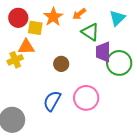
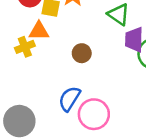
pink circle: (86, 98) -> (94, 114), moved

